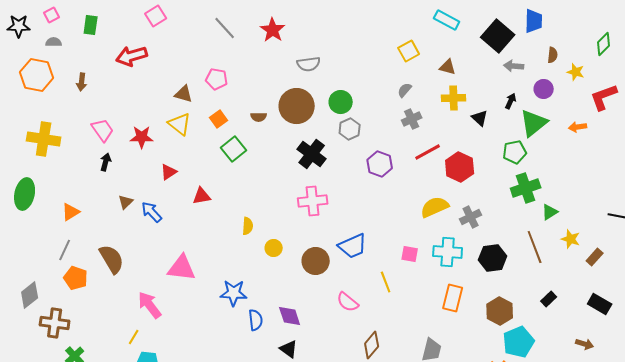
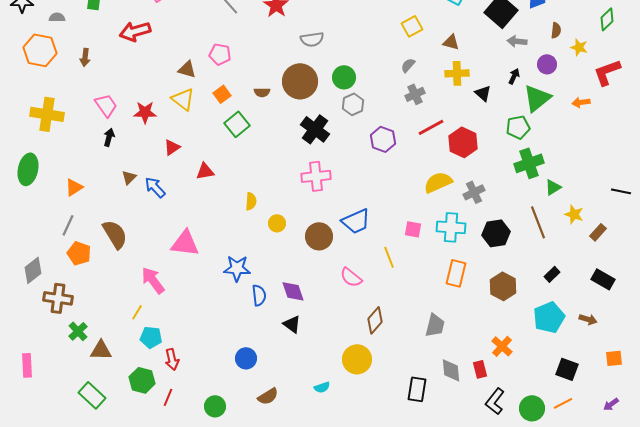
cyan pentagon: (519, 342) -> (549, 317), moved

